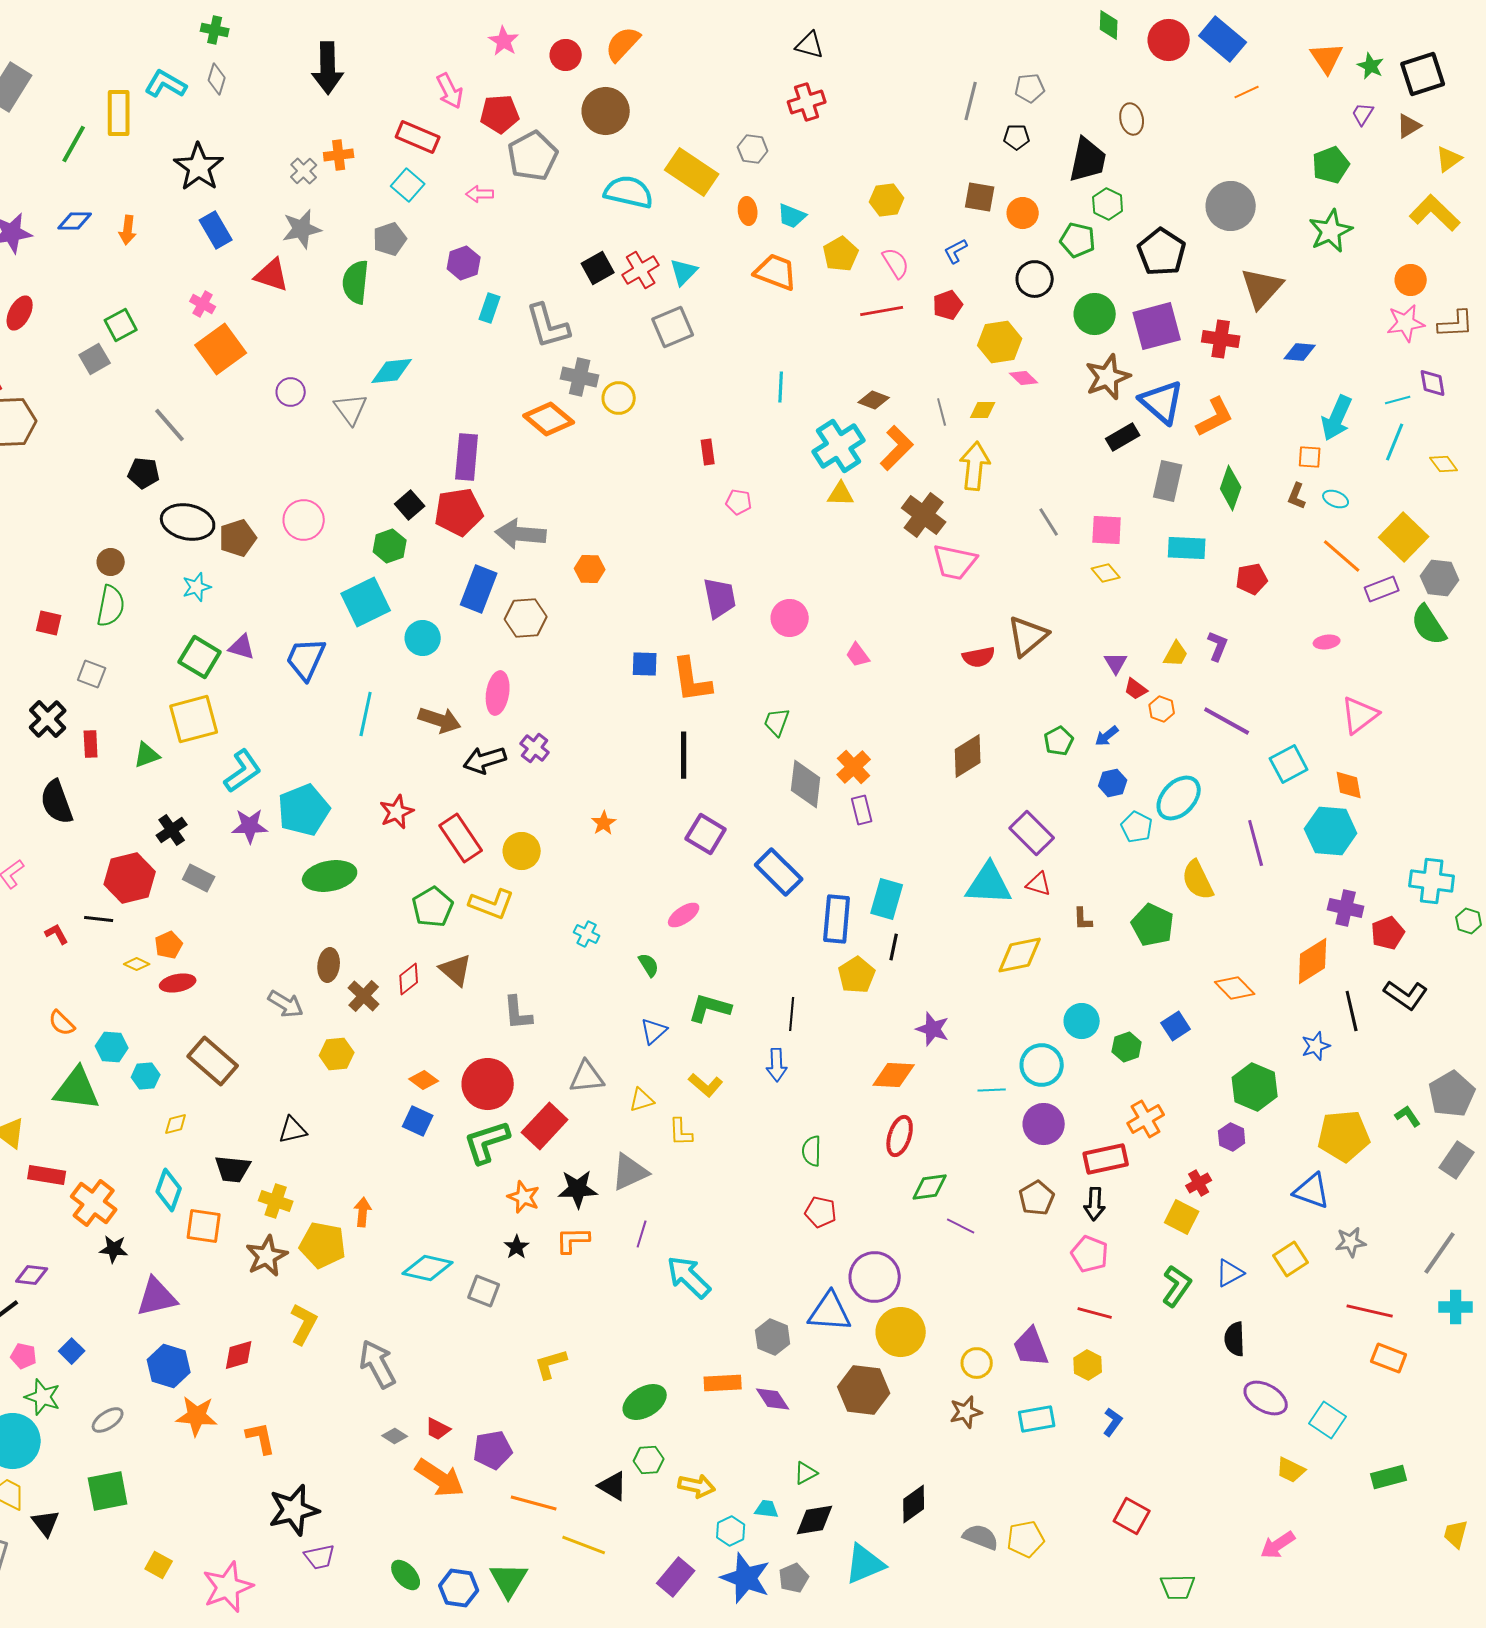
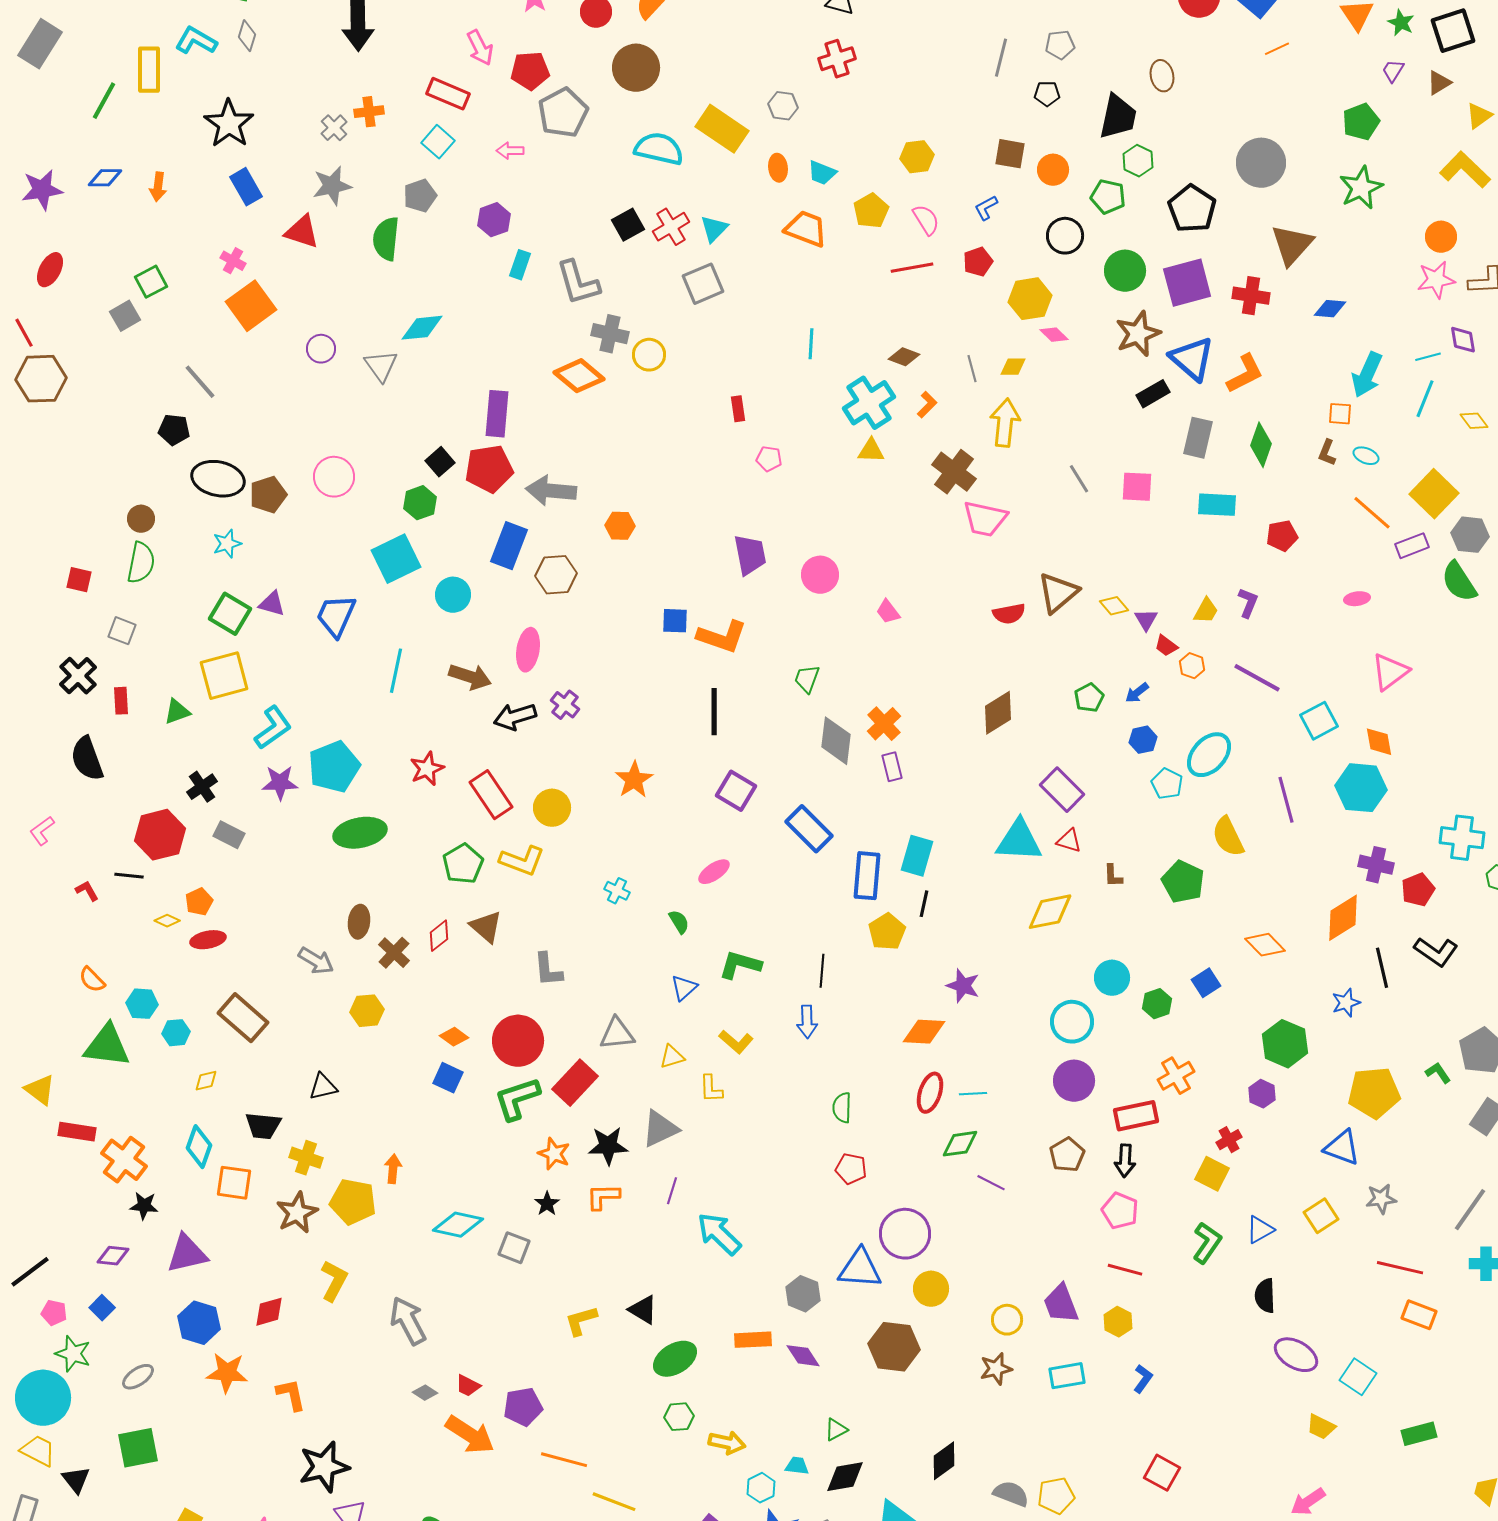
orange L-shape: (897, 448) -> (927, 405), size x0.6
yellow diamond: (1106, 573) -> (1114, 606), moved
orange L-shape: (692, 680) -> (722, 637), turned -63
orange star: (604, 823) -> (634, 780), size x1.5
cyan line: (992, 1090) -> (973, 1094), moved
purple diamond: (32, 1275) -> (113, 1256), moved
yellow circle: (901, 1332) -> (931, 1289), size x0.7
black triangle: (613, 1486) -> (643, 1310), moved

